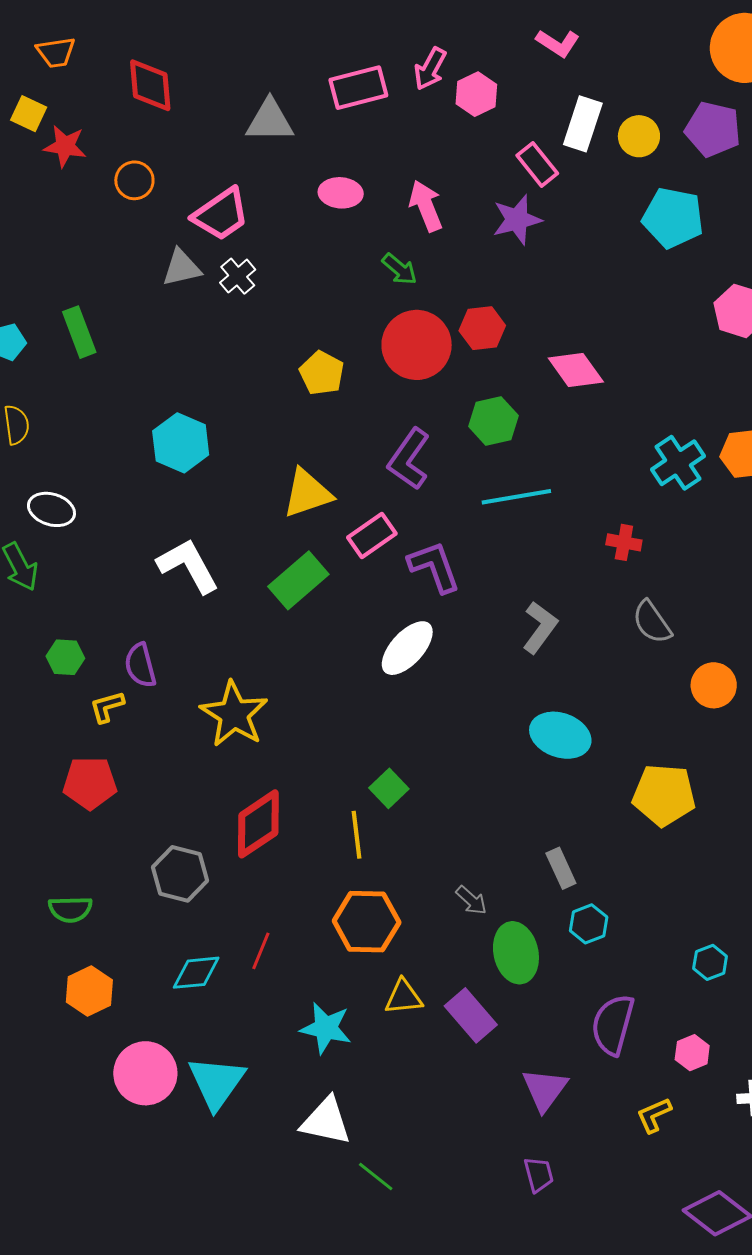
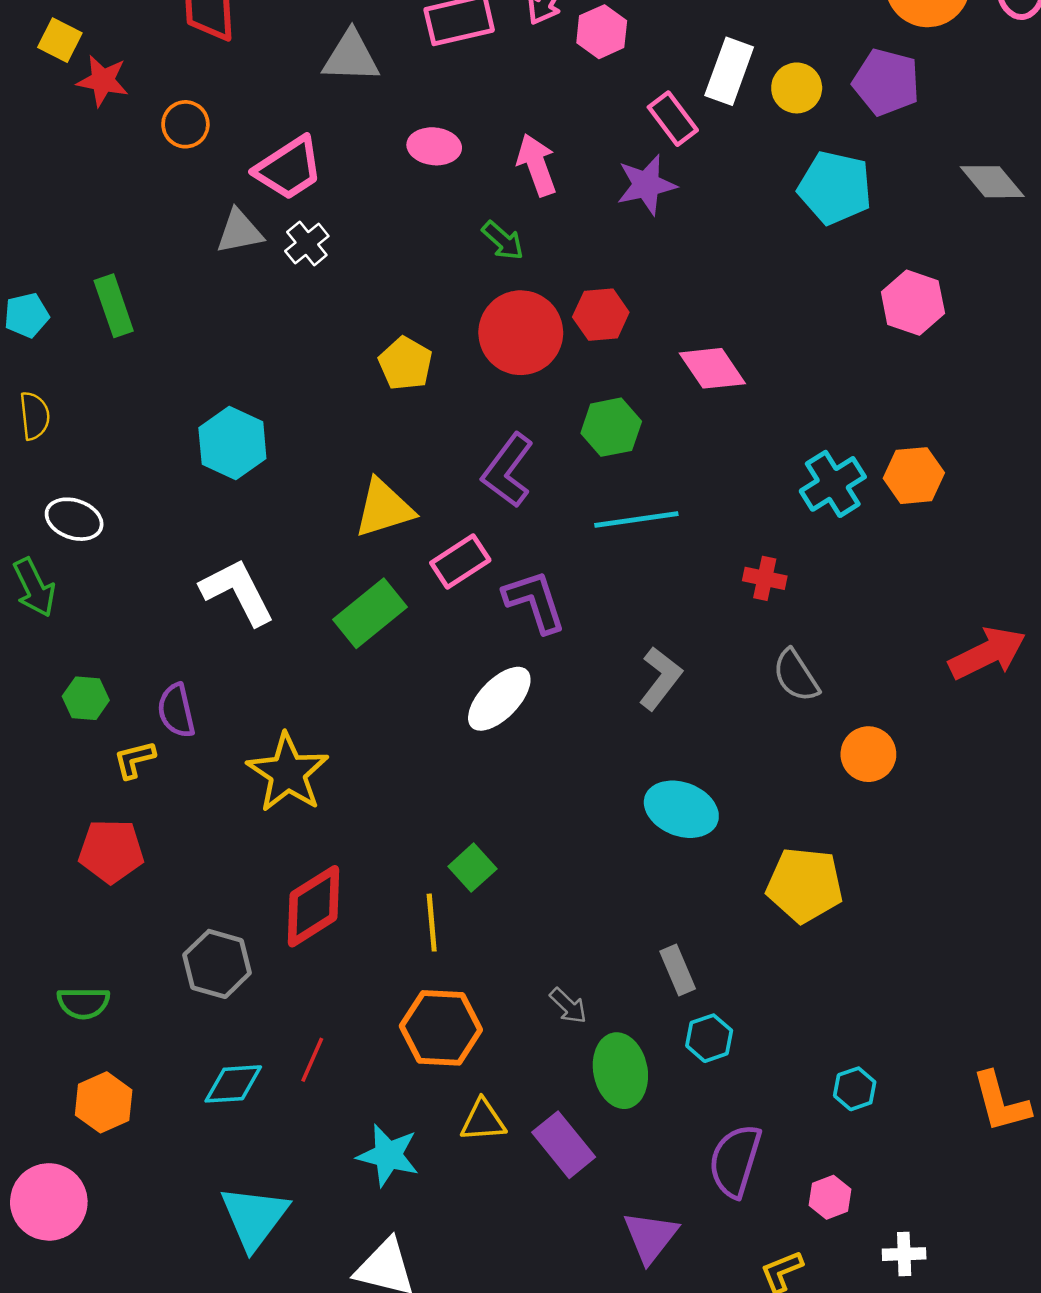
pink circle: (145, 1073) -> (49, 1202), moved

